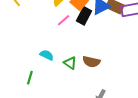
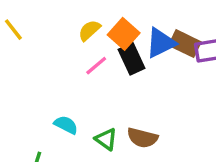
black rectangle: (84, 16) -> (131, 59), turned -54

